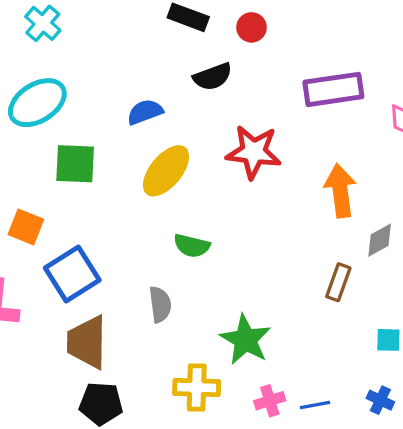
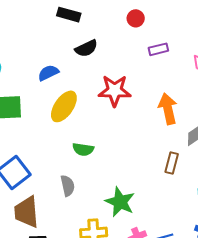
red circle: (252, 27) -> (136, 18), moved
purple rectangle: (333, 89) -> (158, 49), size x0.6

